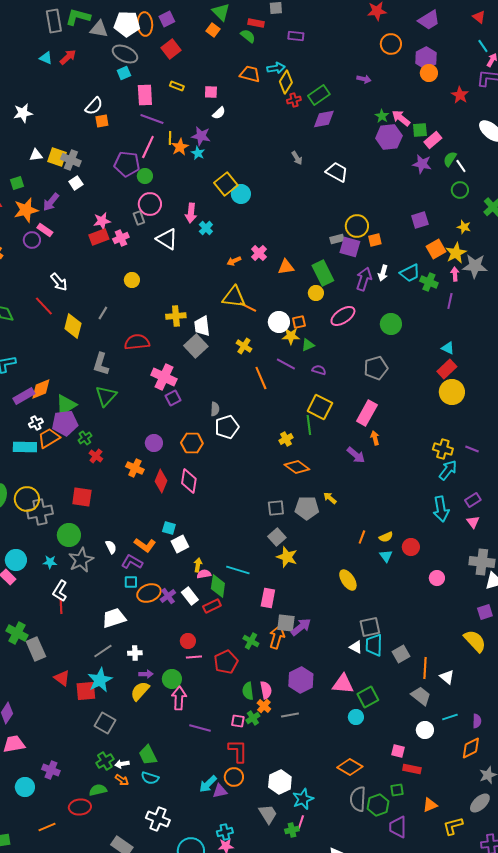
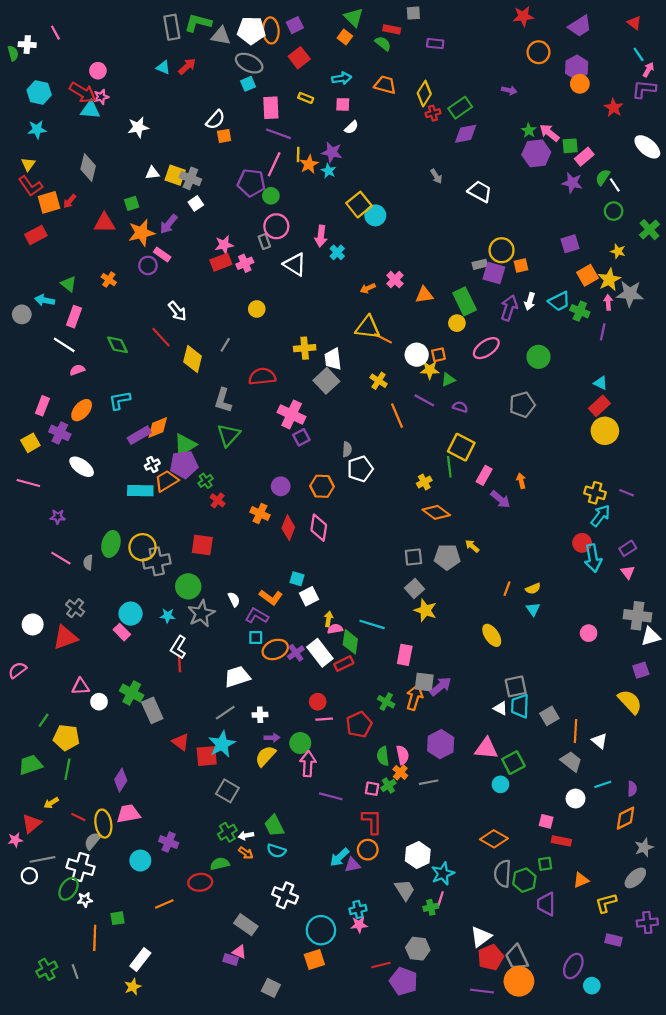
cyan arrow: (276, 68) -> (342, 78), moved
pink rectangle: (367, 413) -> (484, 475), moved, size x0.7
red circle: (411, 547) -> (582, 543), moved
white rectangle: (190, 596) -> (320, 653), size x1.4

